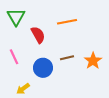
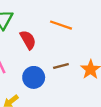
orange line: (67, 22) -> (61, 25), turned 30

